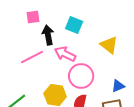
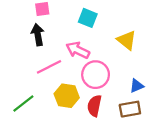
black arrow: (48, 35) -> (38, 35), moved
pink line: (32, 57) -> (49, 67), moved

